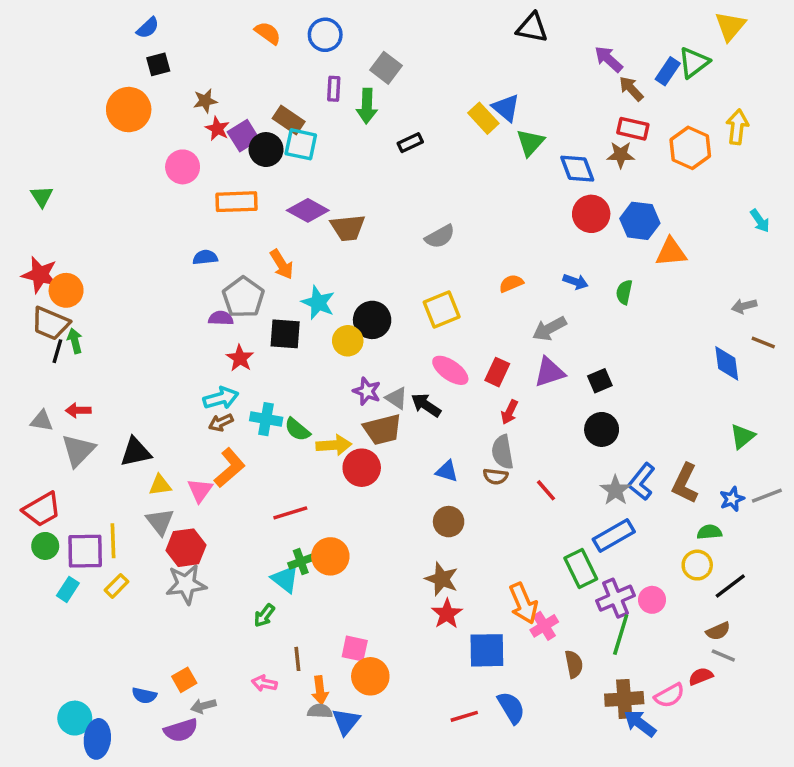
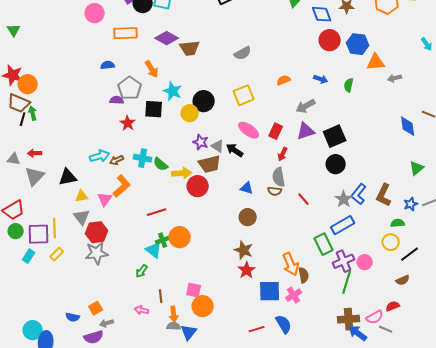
gray arrow: (744, 306) -> (395, 78), moved
black square: (600, 381) -> (335, 136), size x1.6
cyan arrow: (221, 398) -> (100, 156), moved
pink cross: (544, 626) -> (294, 295), moved
gray line: (723, 655) -> (386, 329), moved
brown semicircle: (574, 664) -> (304, 275), moved

